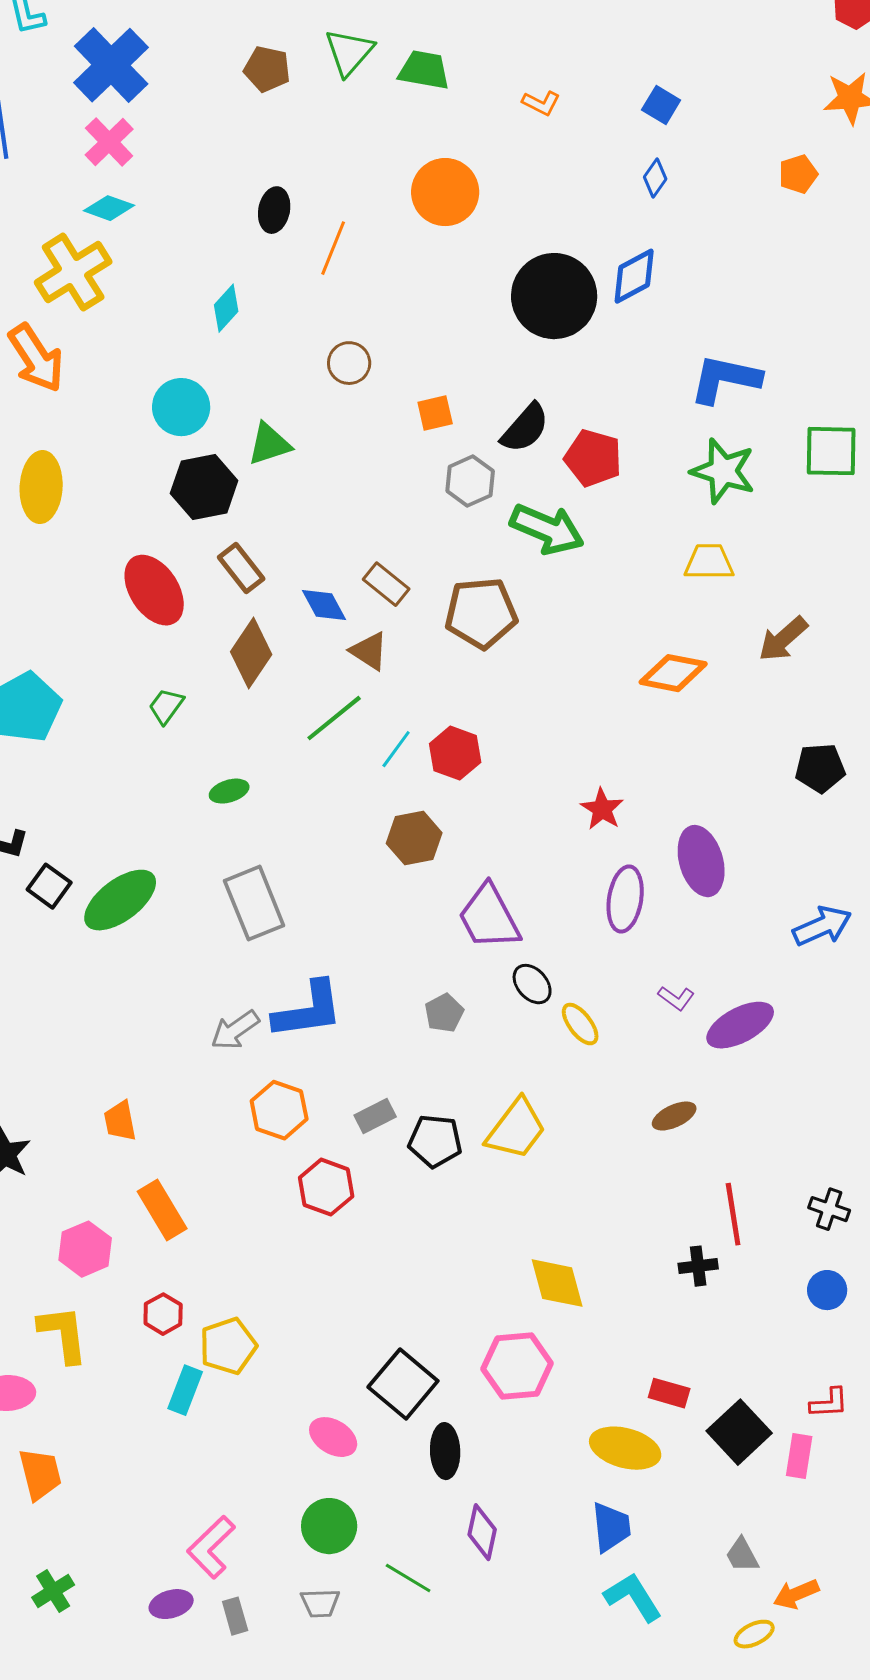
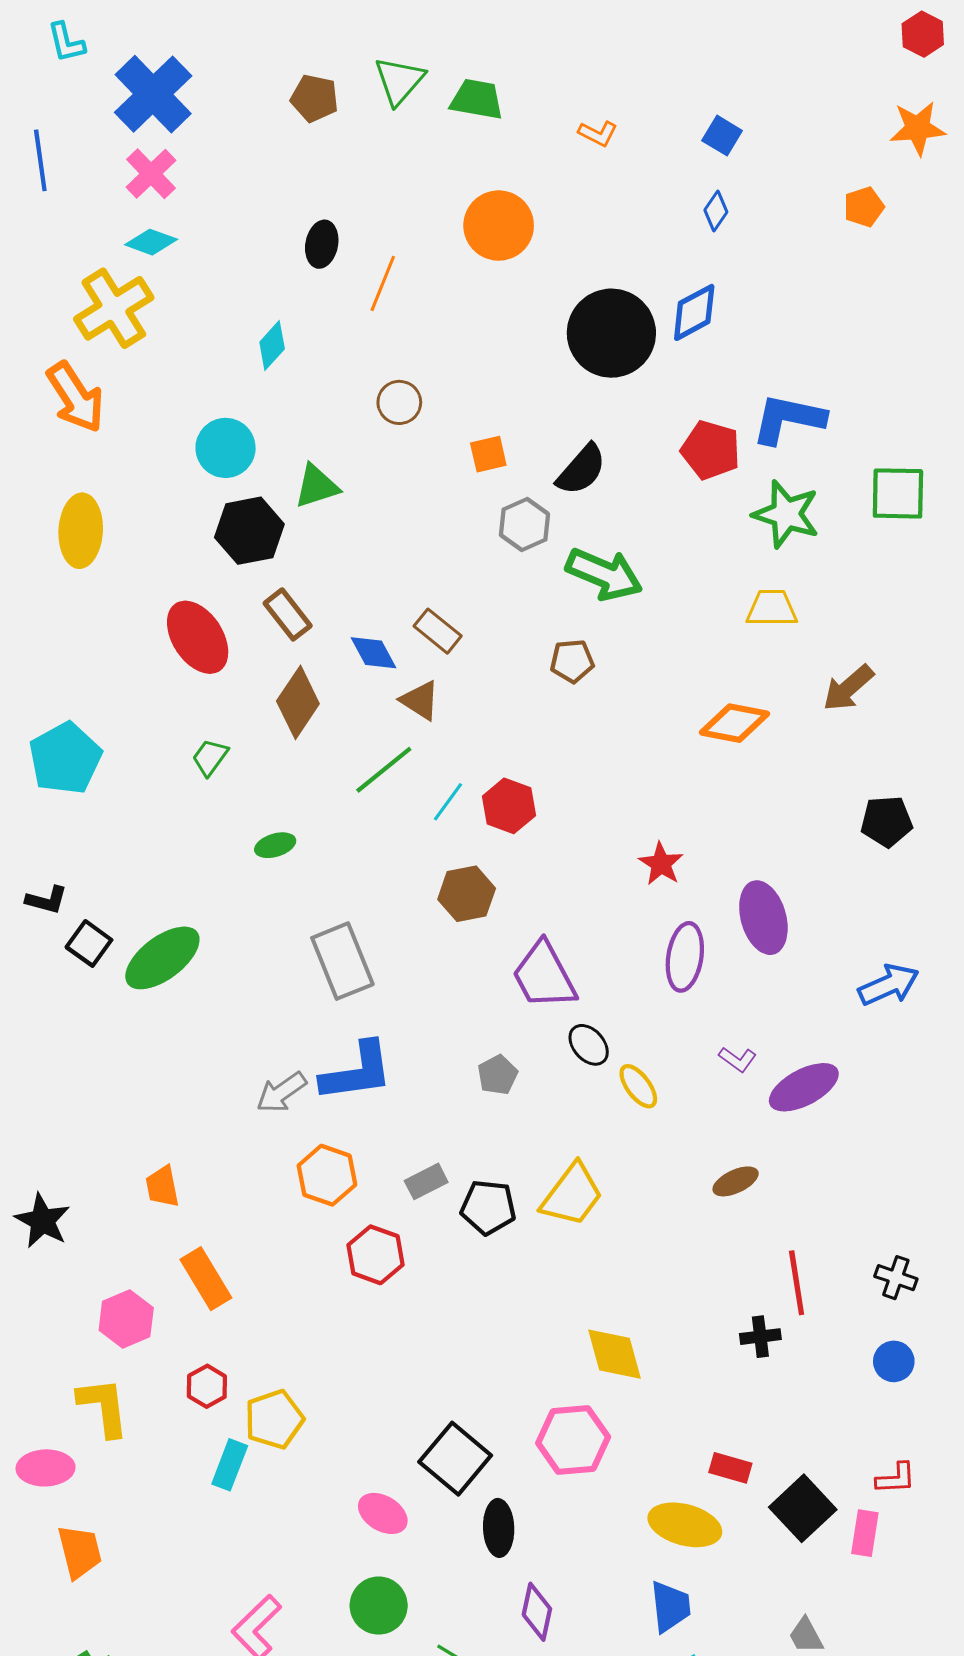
red pentagon: (593, 458) -> (711, 450), moved
brown pentagon: (481, 613) -> (572, 661), moved, size x0.6
gray rectangle: (254, 903) -> (342, 961), moved

